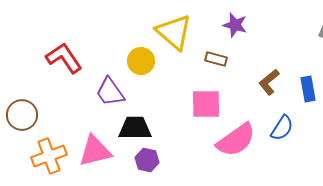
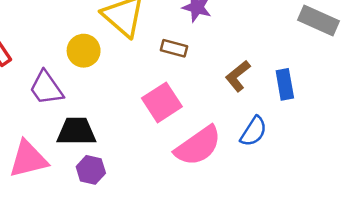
pink square: (206, 104) -> (162, 102), turned -32

